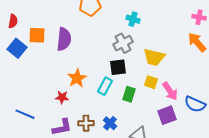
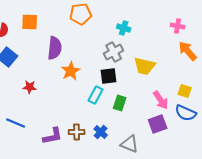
pink cross: (199, 17) -> (178, 26), moved
orange square: (37, 35) -> (30, 22), moved
orange star: (77, 78) -> (71, 71), moved
yellow square: (151, 82) -> (185, 91), moved
red star: (62, 97) -> (30, 87), moved

